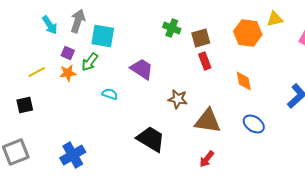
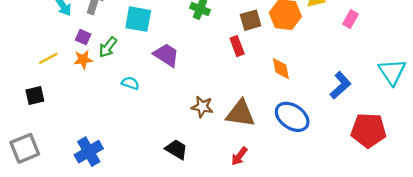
cyan square: (103, 36) -> (138, 19), moved
brown square: (201, 38) -> (251, 20), moved
brown star: (178, 99) -> (202, 107), moved
blue ellipse: (254, 124) -> (292, 117), size x1.4
black trapezoid: (151, 139) -> (176, 149), moved, size x0.7

